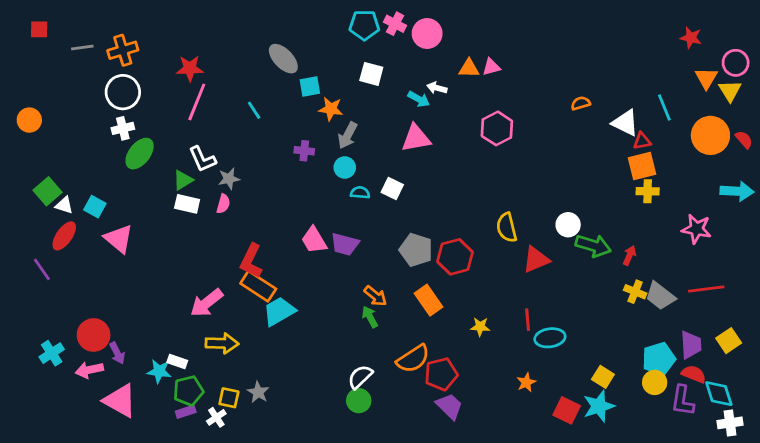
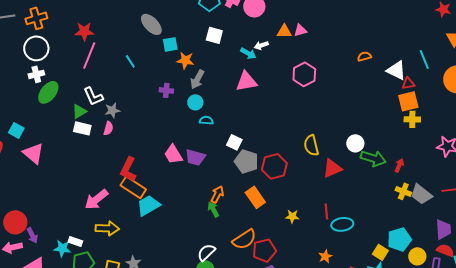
white arrow: (437, 88) -> (261, 45), turned -32
white square: (392, 188) -> (234, 142), moved
orange arrow: (375, 296) -> (217, 194), turned -102
cyan pentagon: (659, 359) -> (399, 239), moved

